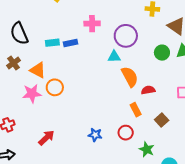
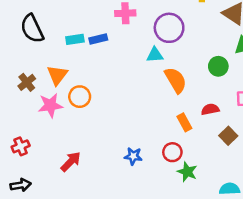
green circle: (162, 53) -> (218, 66), moved
brown cross: (13, 63) -> (27, 82), moved
orange triangle: (38, 70) -> (57, 75), turned 42
red semicircle: (148, 90) -> (210, 109), moved
brown square: (162, 120) -> (228, 136), moved
green star: (147, 149) -> (187, 172), moved

